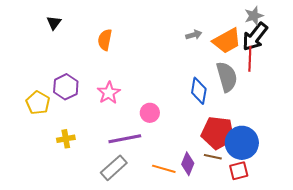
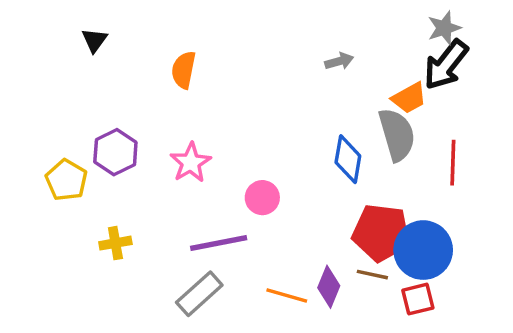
orange trapezoid: (227, 41) -> (409, 98), moved, size x0.7
red line: (250, 59) -> (453, 163), moved

